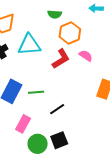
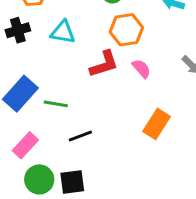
cyan triangle: (29, 45) -> (63, 32), size x0.7

